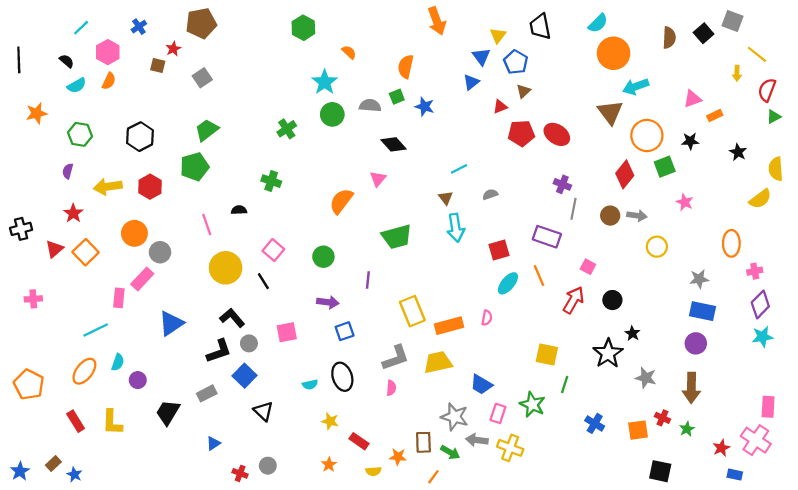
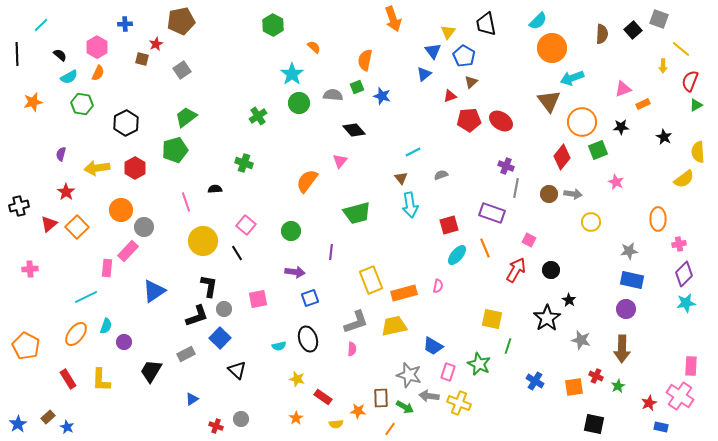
blue cross: (139, 27) -> (125, 24), turned 32
cyan line: (81, 28) -> (41, 25), moved
green hexagon: (80, 134) -> (82, 104), moved
black L-shape: (232, 318) -> (209, 286), turned 50

